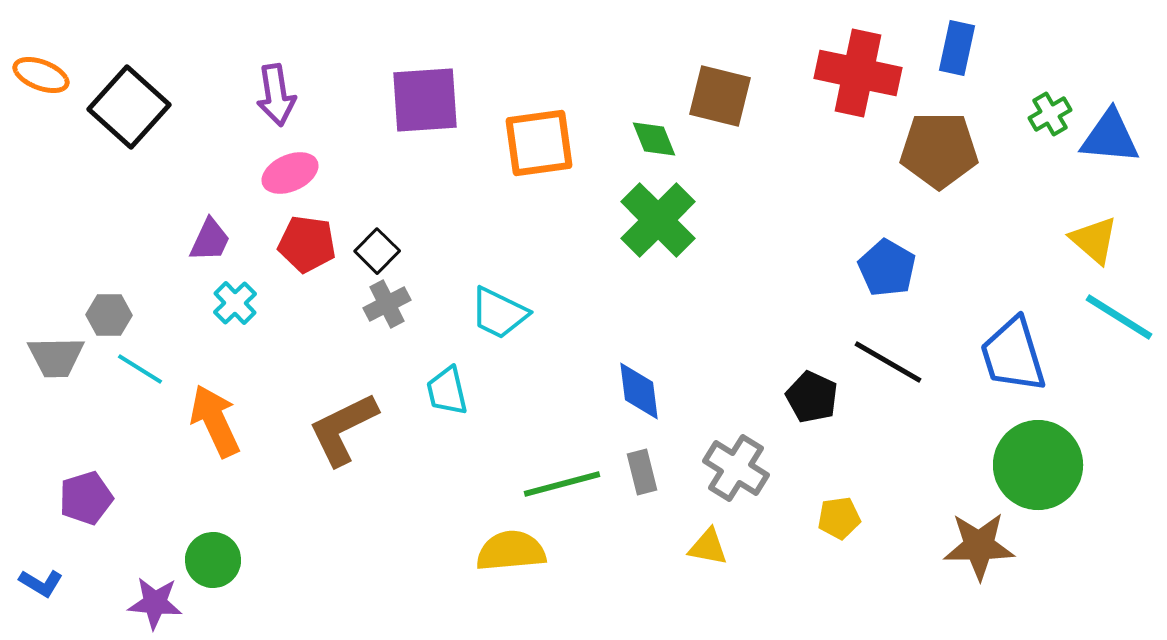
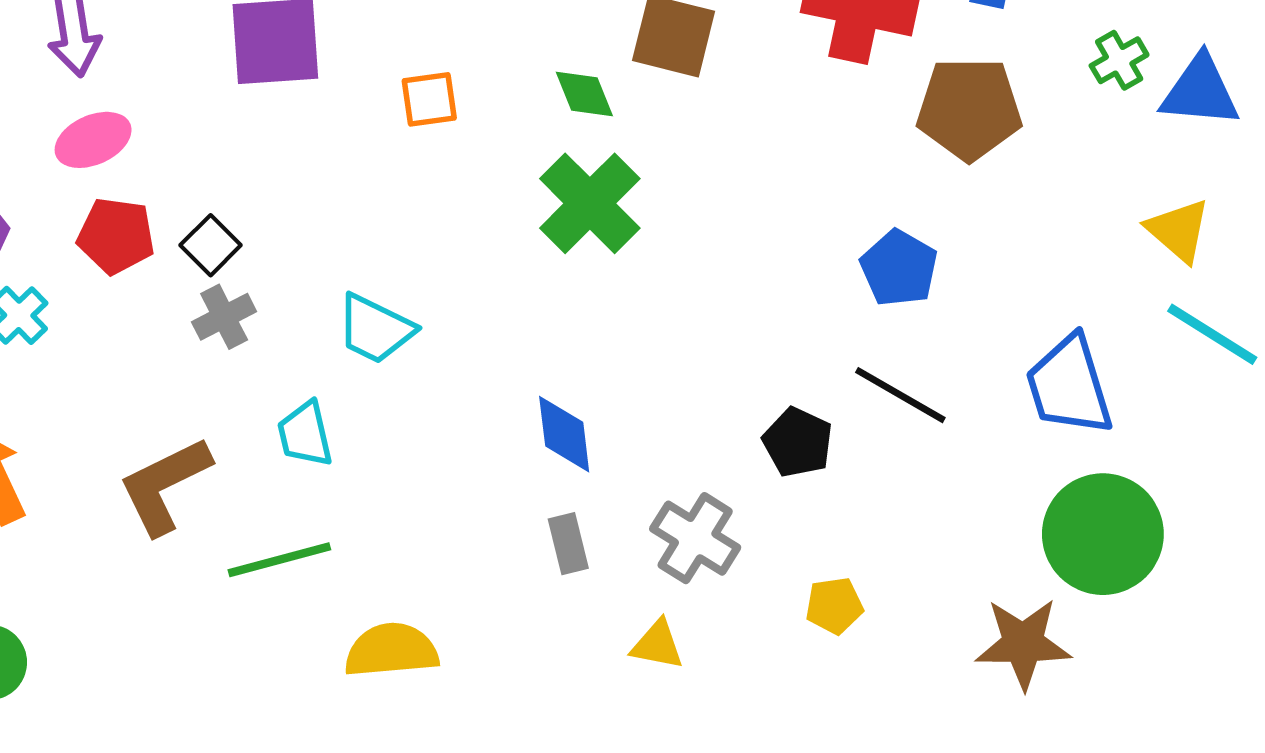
orange square: (539, 143) -> (429, 99), size x0.6
green line: (562, 484) -> (279, 560), moved

